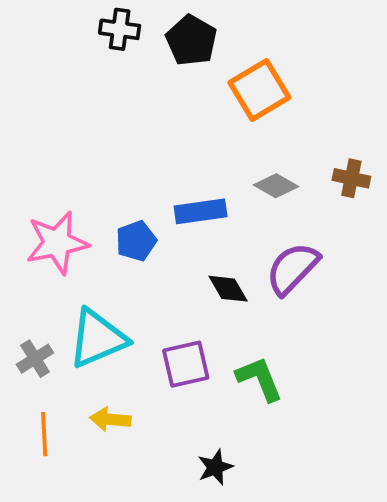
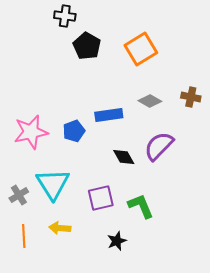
black pentagon: (191, 40) -> (87, 46), moved
cyan triangle: (98, 338) -> (53, 184), turned -39
black star: (215, 467) -> (117, 241), moved

